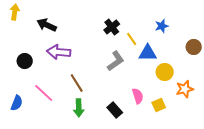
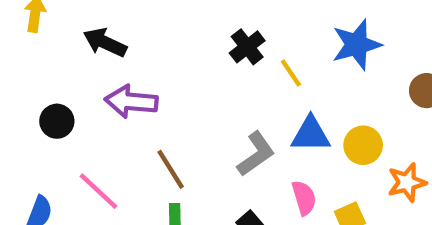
blue star: (162, 26) -> (357, 45), size x1.6
blue triangle: (148, 53) -> (311, 134), moved
gray L-shape: (116, 61) -> (256, 154), moved

